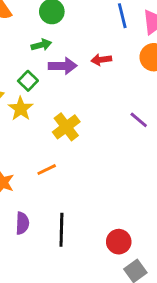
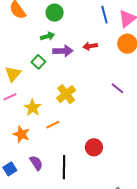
yellow star: (21, 109) -> (33, 108), moved
purple semicircle: (22, 223) -> (36, 163), turned -35
red circle: (119, 242) -> (94, 147), moved

